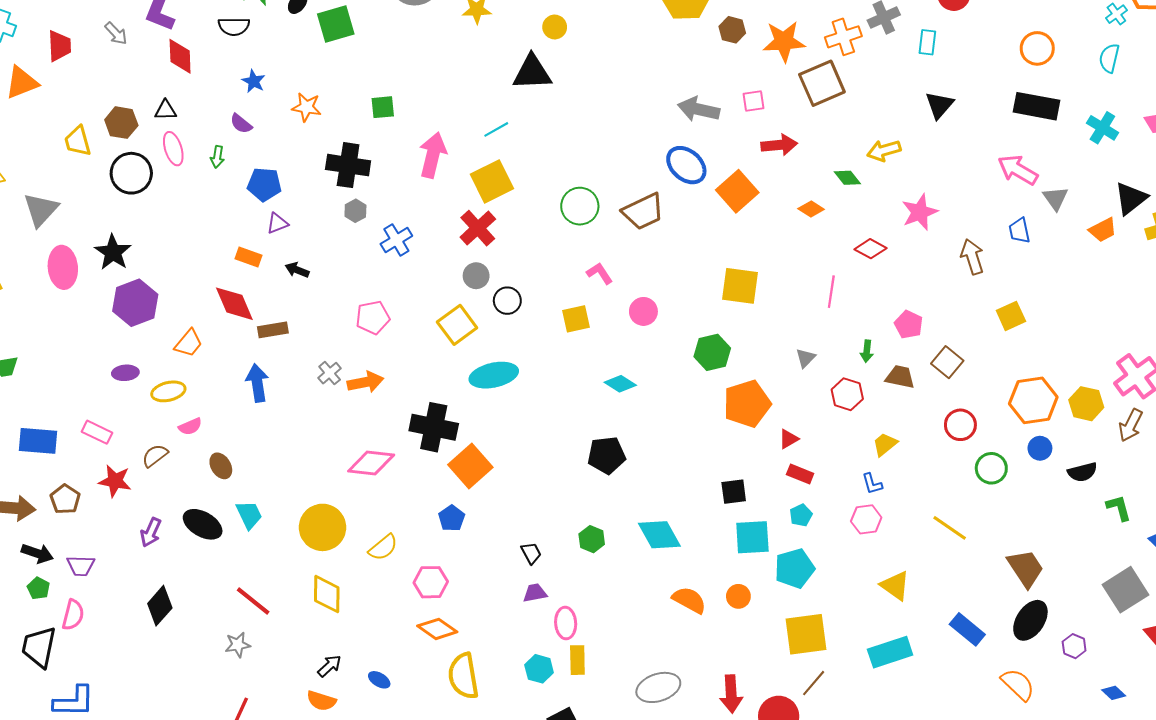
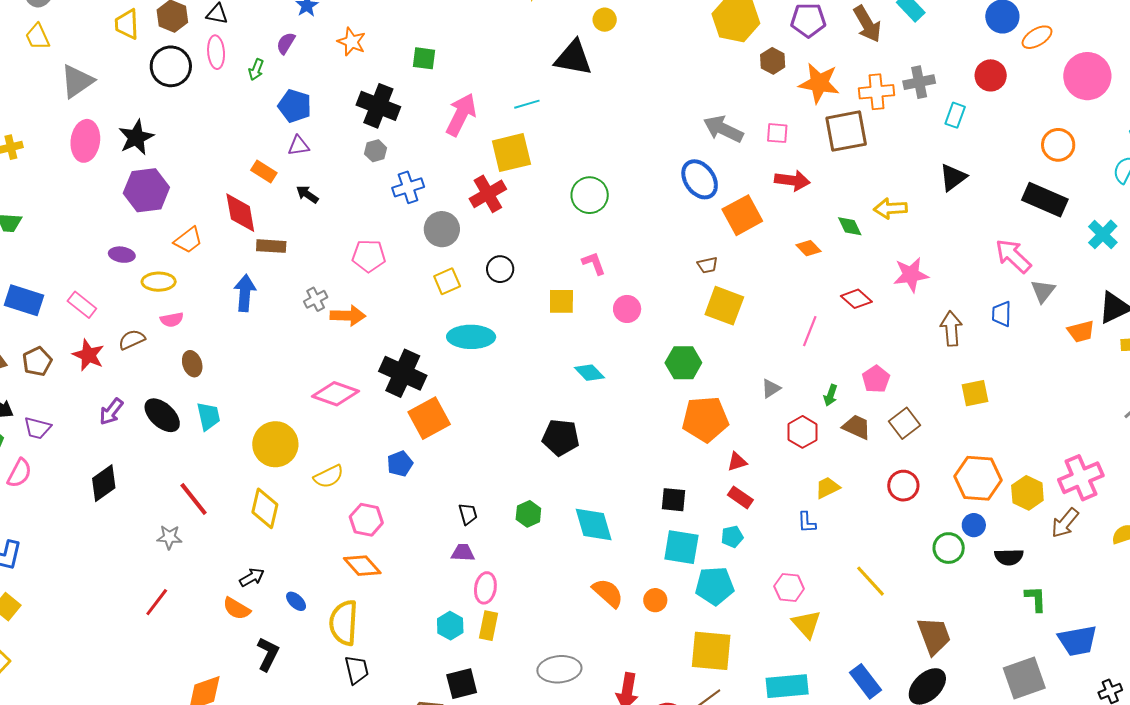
purple semicircle: (241, 124) -> (286, 43), turned 70
brown trapezoid: (643, 211) -> (707, 265), moved, size x0.5
gray circle: (476, 276) -> (442, 229), moved, size x1.4
yellow square: (457, 325) -> (447, 281), size x0.7
green circle: (991, 468) -> (949, 548), moved
pink hexagon: (866, 519) -> (789, 588), moved
yellow semicircle: (463, 676) -> (344, 623), moved

